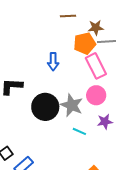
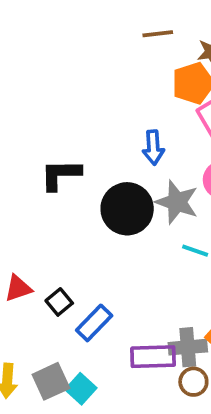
blue arrow: (53, 62) -> (153, 148), moved

